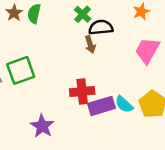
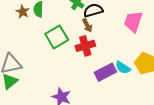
green square: (21, 70) -> (57, 37), moved
red cross: (82, 91) -> (85, 46), moved

